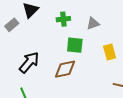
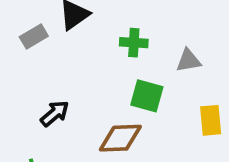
black arrow: (29, 62) -> (55, 114), size x0.7

